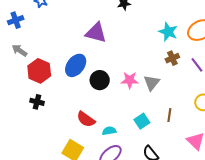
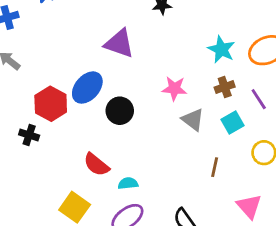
red hexagon: (39, 71) -> (51, 104), moved
pink star: (130, 80) -> (174, 88), moved
gray triangle: (152, 83) -> (193, 120), turned -36
cyan square: (142, 121) -> (232, 122), moved

